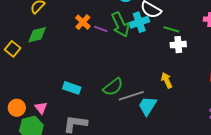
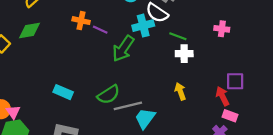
orange cross: (83, 22) -> (81, 21), turned -35
green arrow: (120, 25) -> (123, 49), moved, turned 55
yellow arrow: (167, 80) -> (180, 91), moved
pink triangle: (41, 108) -> (13, 112), moved

